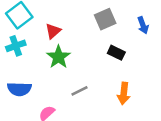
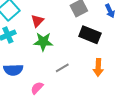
black rectangle: (116, 53) -> (90, 35), size x1.5
green star: (58, 57) -> (43, 42), turned -30

